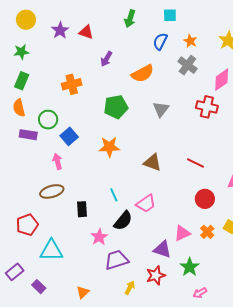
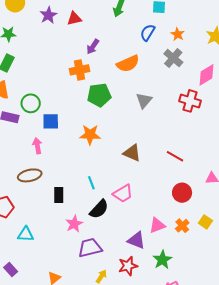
red triangle: (86, 32) -> (74, 19), turned -35
orange cross: (72, 84) -> (80, 70), moved
blue square: (69, 136) -> (51, 121), turned 36
cyan triangle: (51, 250) -> (26, 234), size x0.7

